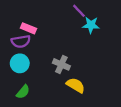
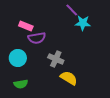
purple semicircle: (21, 41) -> (37, 38), moved
green semicircle: (23, 92) -> (21, 84), turned 40

